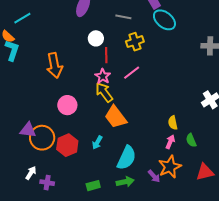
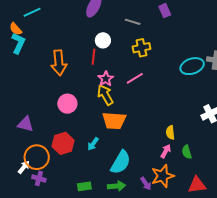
cyan ellipse: (164, 20) -> (192, 66), moved, turned -65
red line: (106, 55) -> (94, 57), moved
orange trapezoid: (116, 117) -> (114, 121), turned -55
orange circle: (42, 138) -> (37, 157), moved

